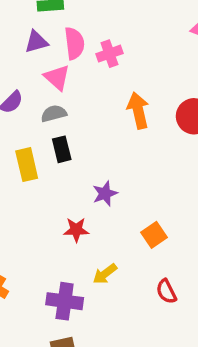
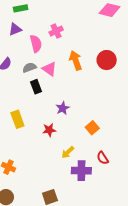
pink semicircle: (74, 43) -> (36, 44), moved
pink triangle: (57, 77) -> (49, 69), moved
yellow rectangle: (27, 165) -> (17, 119), moved
purple cross: (65, 301) -> (81, 171), moved

